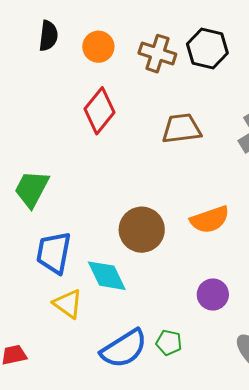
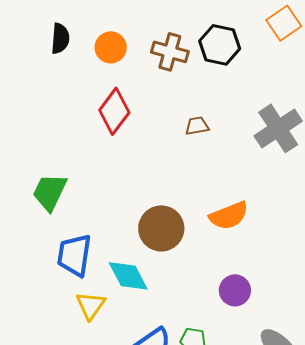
brown trapezoid: (182, 129) -> (197, 126), size x0.6
yellow triangle: (68, 304) -> (90, 305), turned 32

